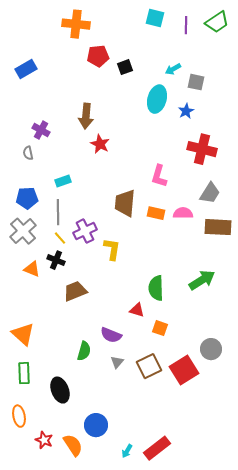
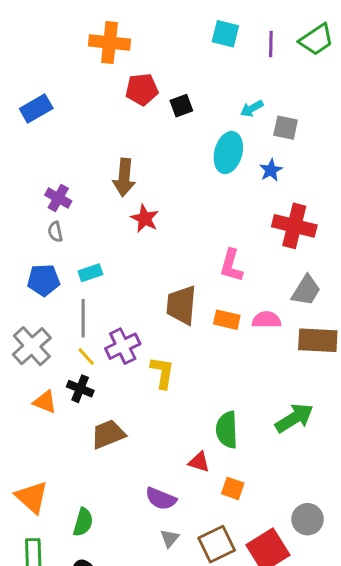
gray semicircle: (28, 153) -> (55, 232), moved
blue pentagon: (27, 198) -> (44, 280), moved
green semicircle: (84, 351) -> (83, 522), moved

